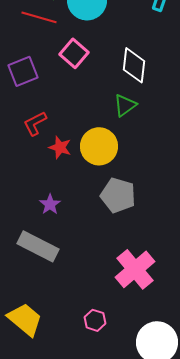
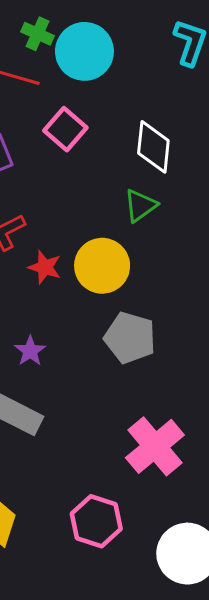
pink hexagon: (95, 320) -> (96, 521), size x1.6

